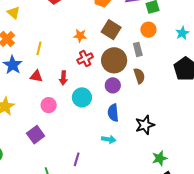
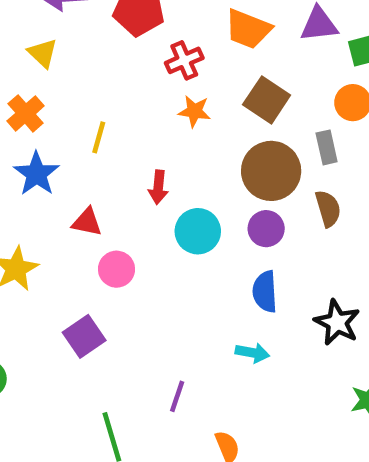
red cross: (85, 59) -> (184, 60), moved
red triangle: (36, 76) -> (87, 222), moved
red arrow: (63, 78) -> (158, 187), moved
cyan circle: (82, 97) -> (198, 231), moved
black star: (145, 125) -> (337, 322), turned -30

